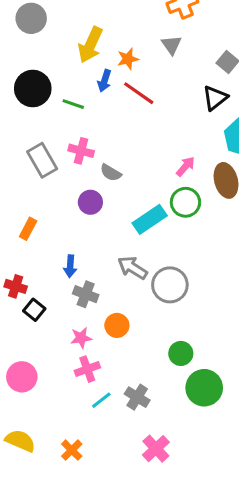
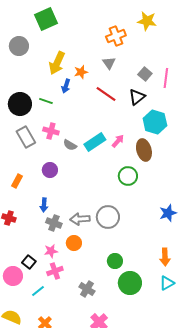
black circle: (33, 88) -> (20, 104), moved
red line: (139, 93) -> (106, 94), moved
purple circle: (90, 202) -> (50, 170), moved
green circle: (185, 202) -> (128, 176), moved
cyan rectangle: (150, 219) -> (95, 142), moved
gray arrow: (132, 268) -> (80, 219), moved, turned -36
black square: (34, 310) -> (29, 262), moved
cyan line: (101, 400) -> (38, 291), moved

